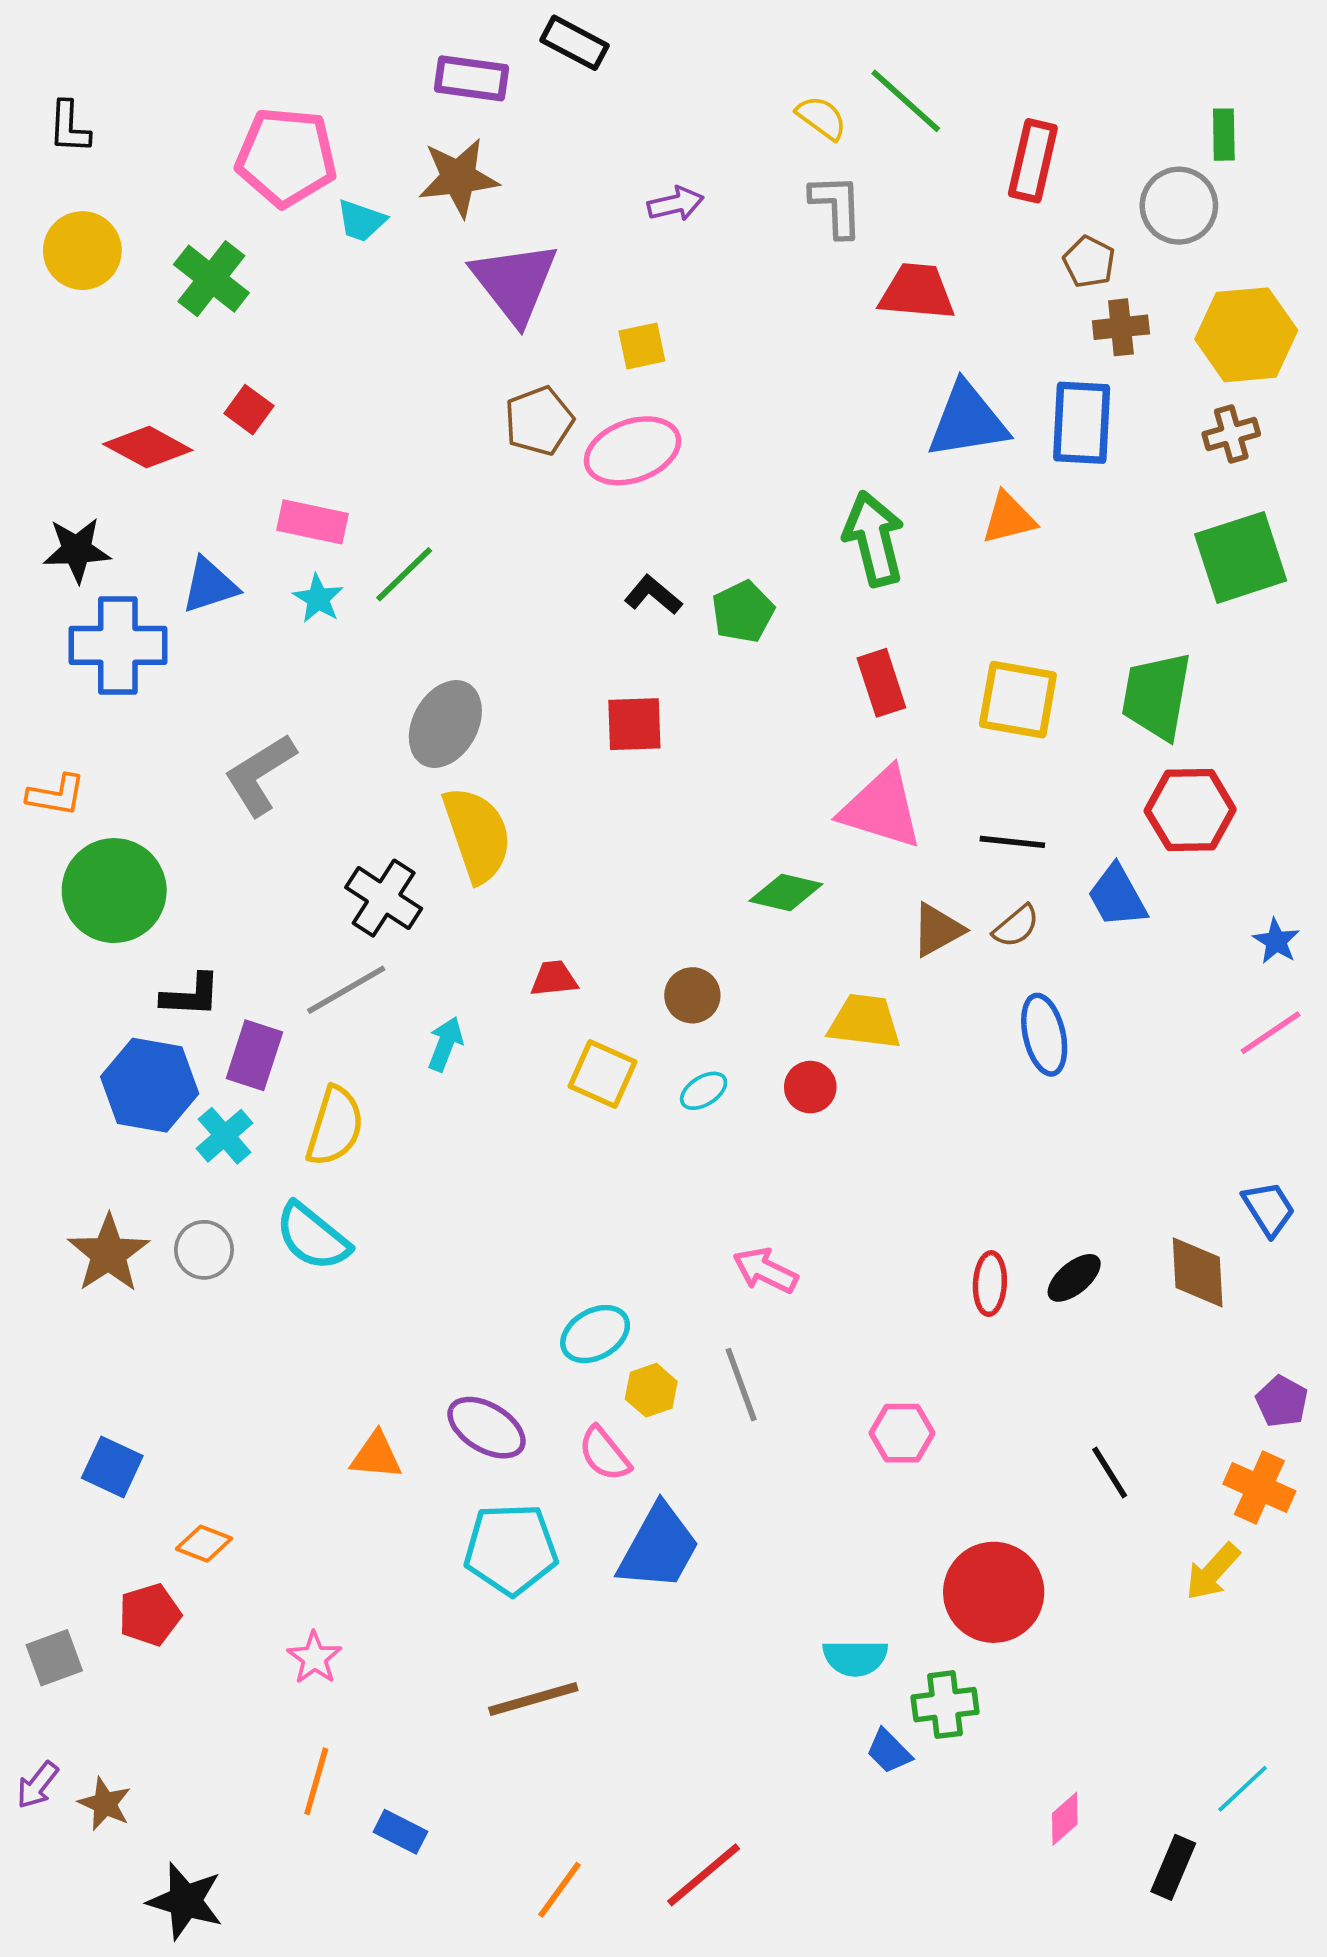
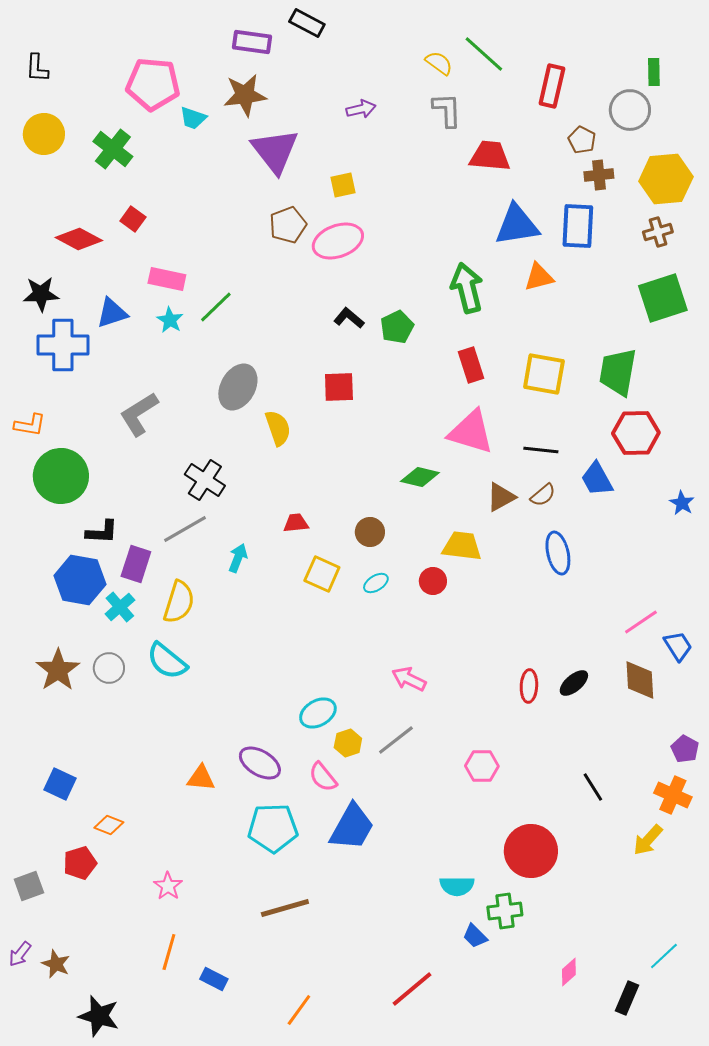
yellow semicircle: (477, 834) -> (278, 428), moved, size x0.7
pink line: (1271, 1033) -> (641, 622), moved
gray line: (741, 1385) -> (396, 740), turned 72
red line: (704, 1875) -> (412, 989), moved

